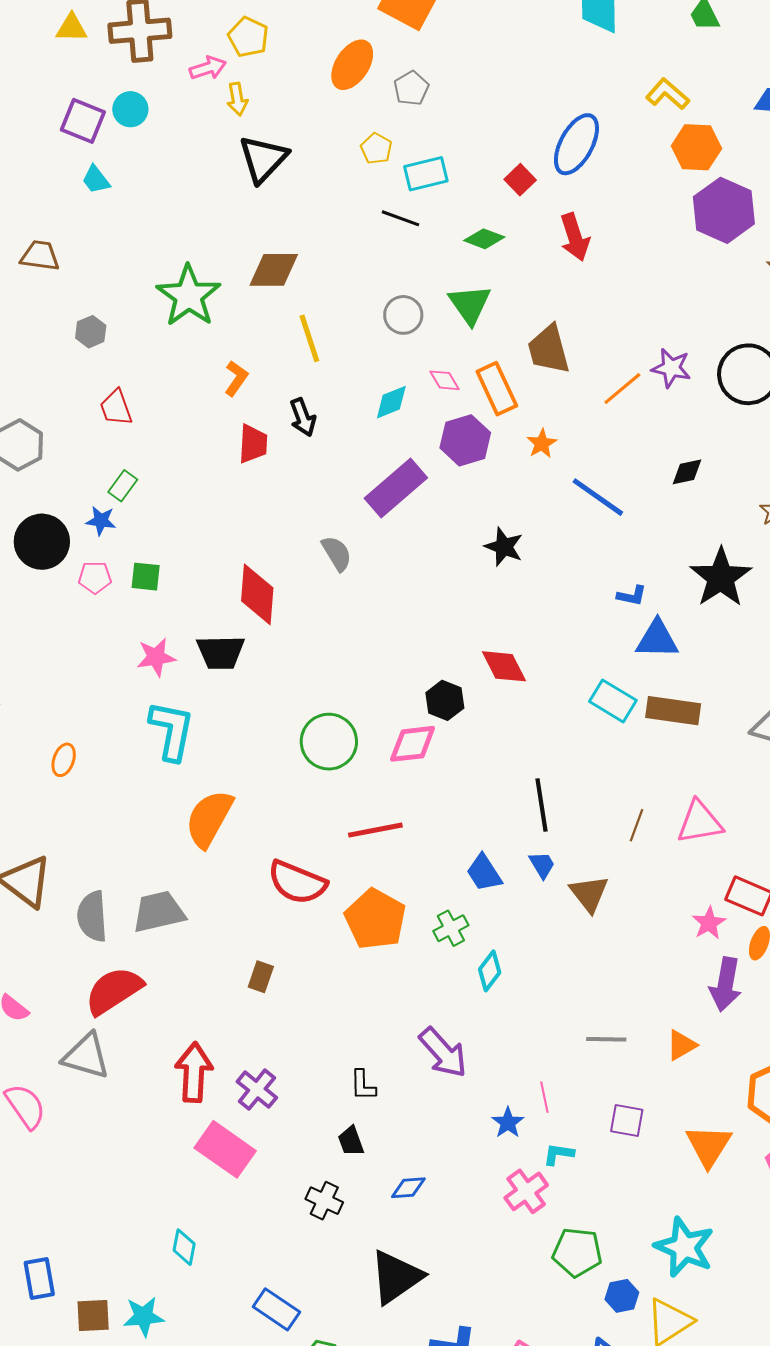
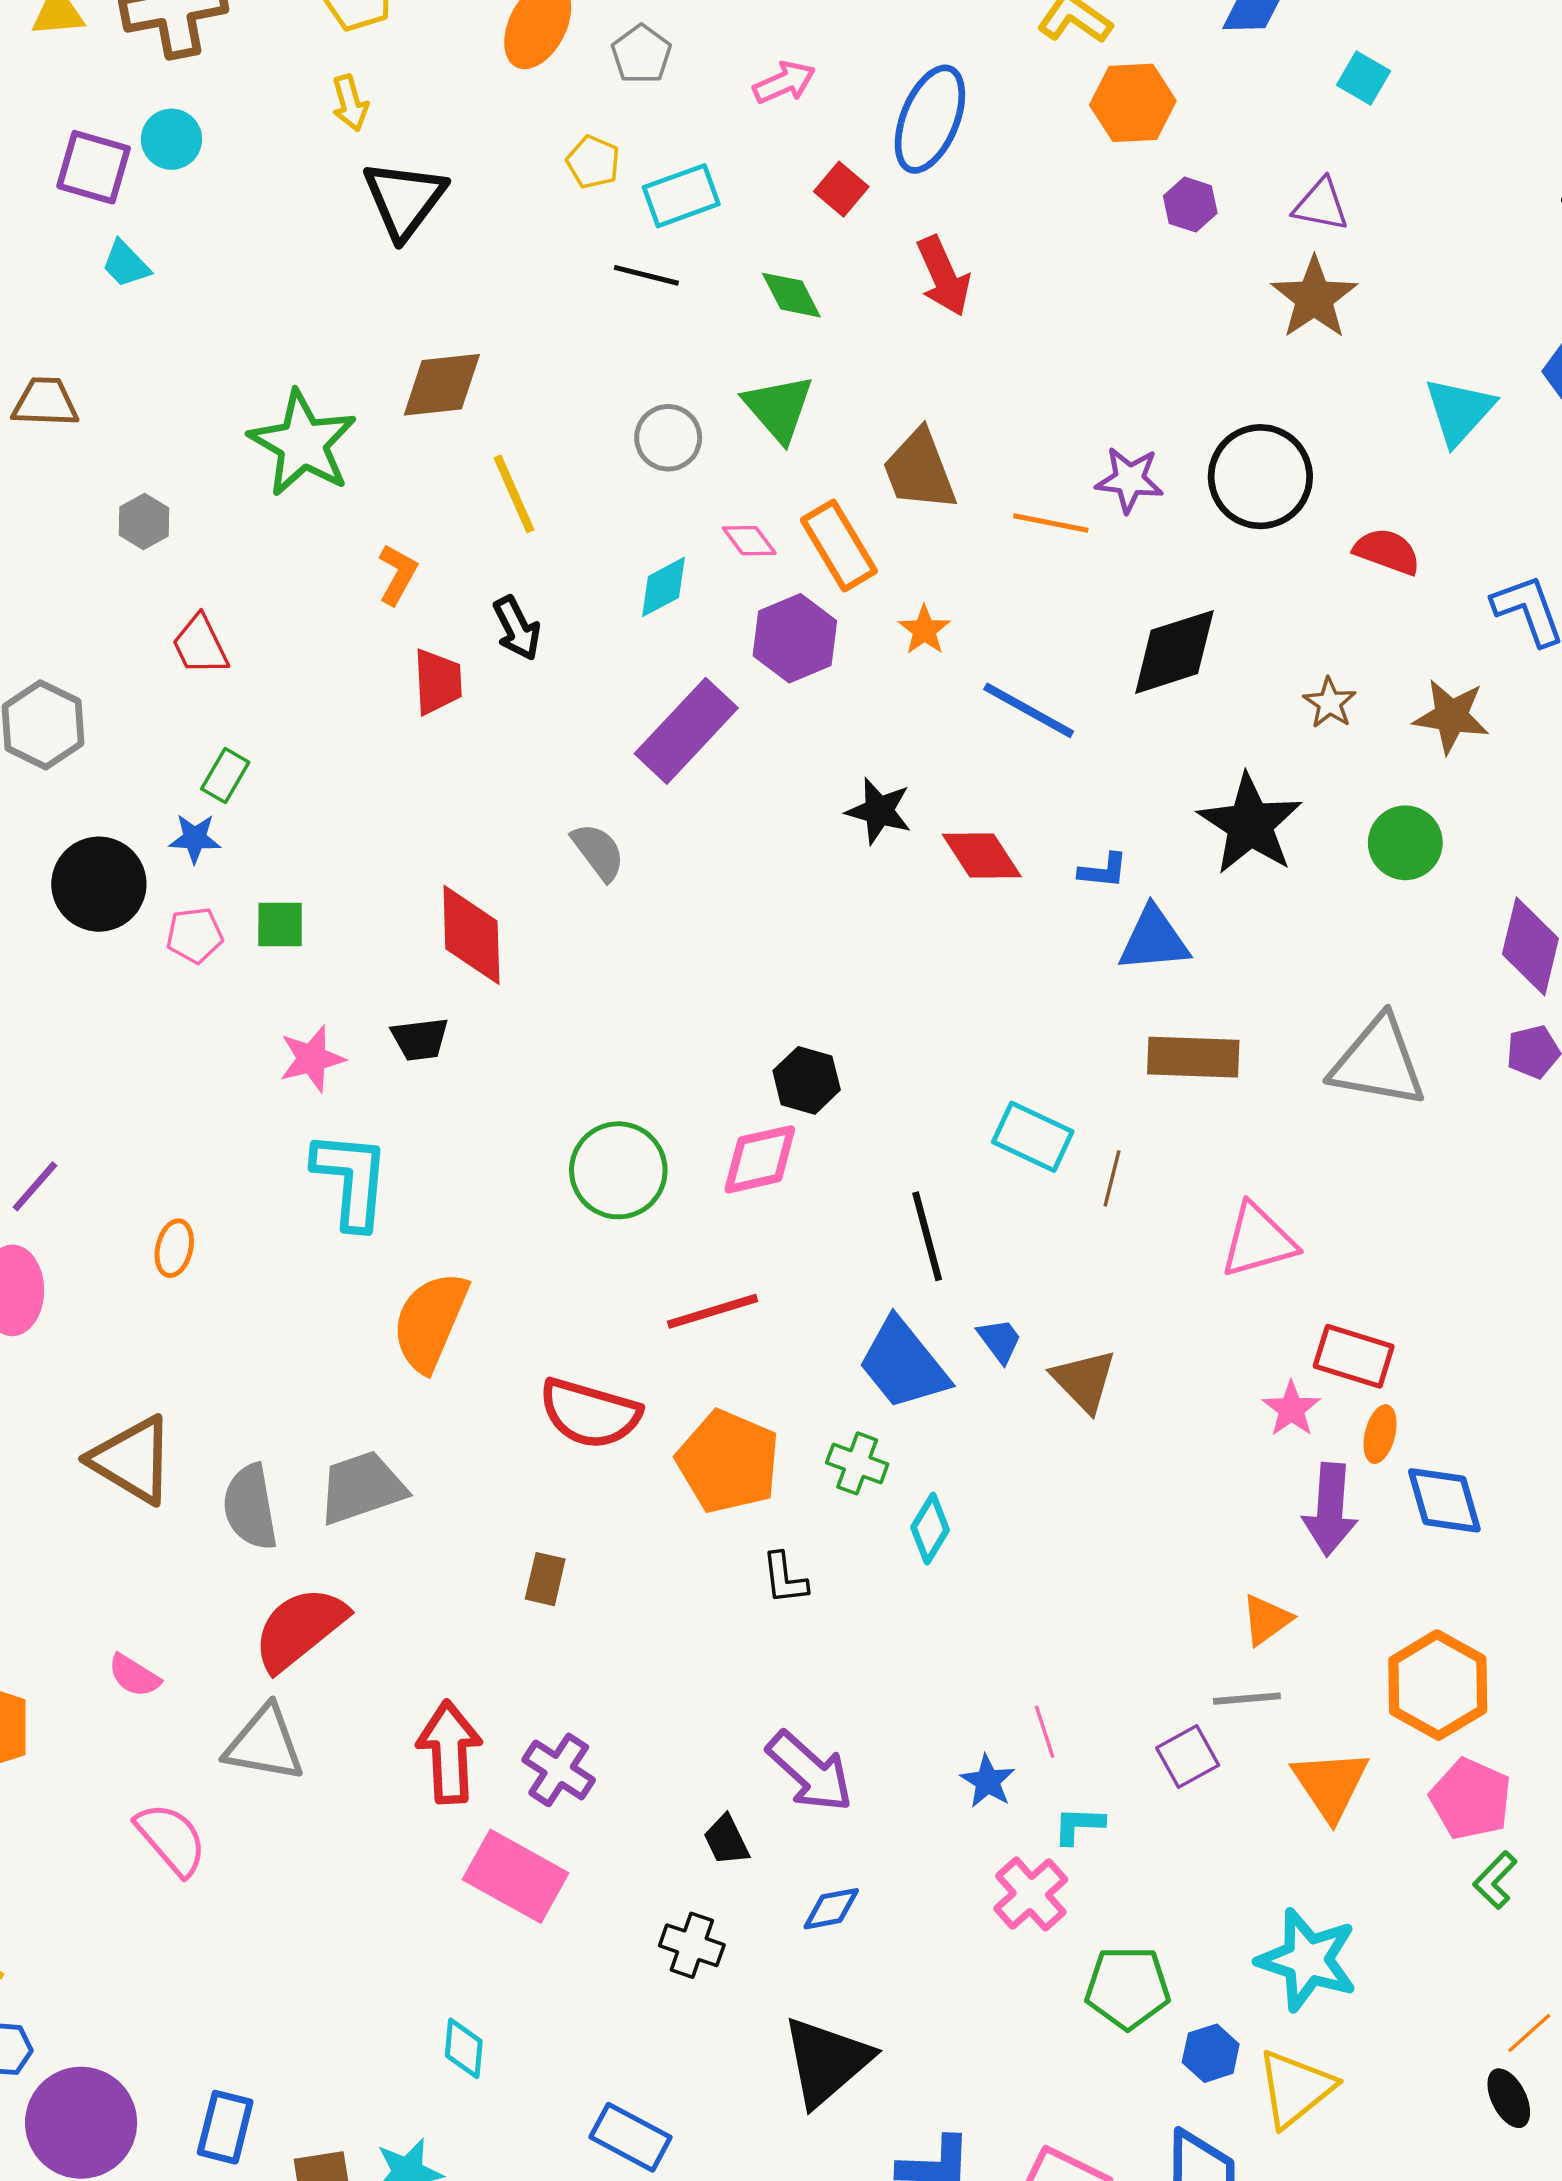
pink arrow: (208, 68) -> (784, 82), moved
purple hexagon: (724, 210) -> (1190, 205), size x0.5
green diamond: (484, 239) -> (791, 295), turned 48
orange line: (622, 389) -> (1051, 523), turned 57
black diamond: (687, 472) -> (1174, 652), size x1.8
black trapezoid: (221, 652) -> (420, 1039), size x0.7
red diamond: (504, 666) -> (982, 856), moved
cyan rectangle: (613, 701) -> (1033, 1137), moved
black line: (542, 805) -> (927, 1236), moved
brown line: (636, 825) -> (1112, 1178), moved
blue trapezoid: (484, 873) -> (903, 1364), size x1.5
green cross: (451, 928) -> (857, 1463), turned -36
gray line: (606, 1039) -> (1247, 1699), moved
purple arrow: (443, 1053) -> (810, 1772), moved
black L-shape: (363, 1085) -> (785, 1578), moved
purple square: (627, 1120) -> (1188, 1756), turned -33
blue rectangle: (39, 1279) -> (225, 2127), turned 30

